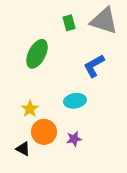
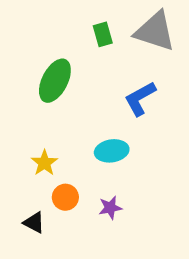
orange circle: (44, 132) -> (65, 197), size x0.7

